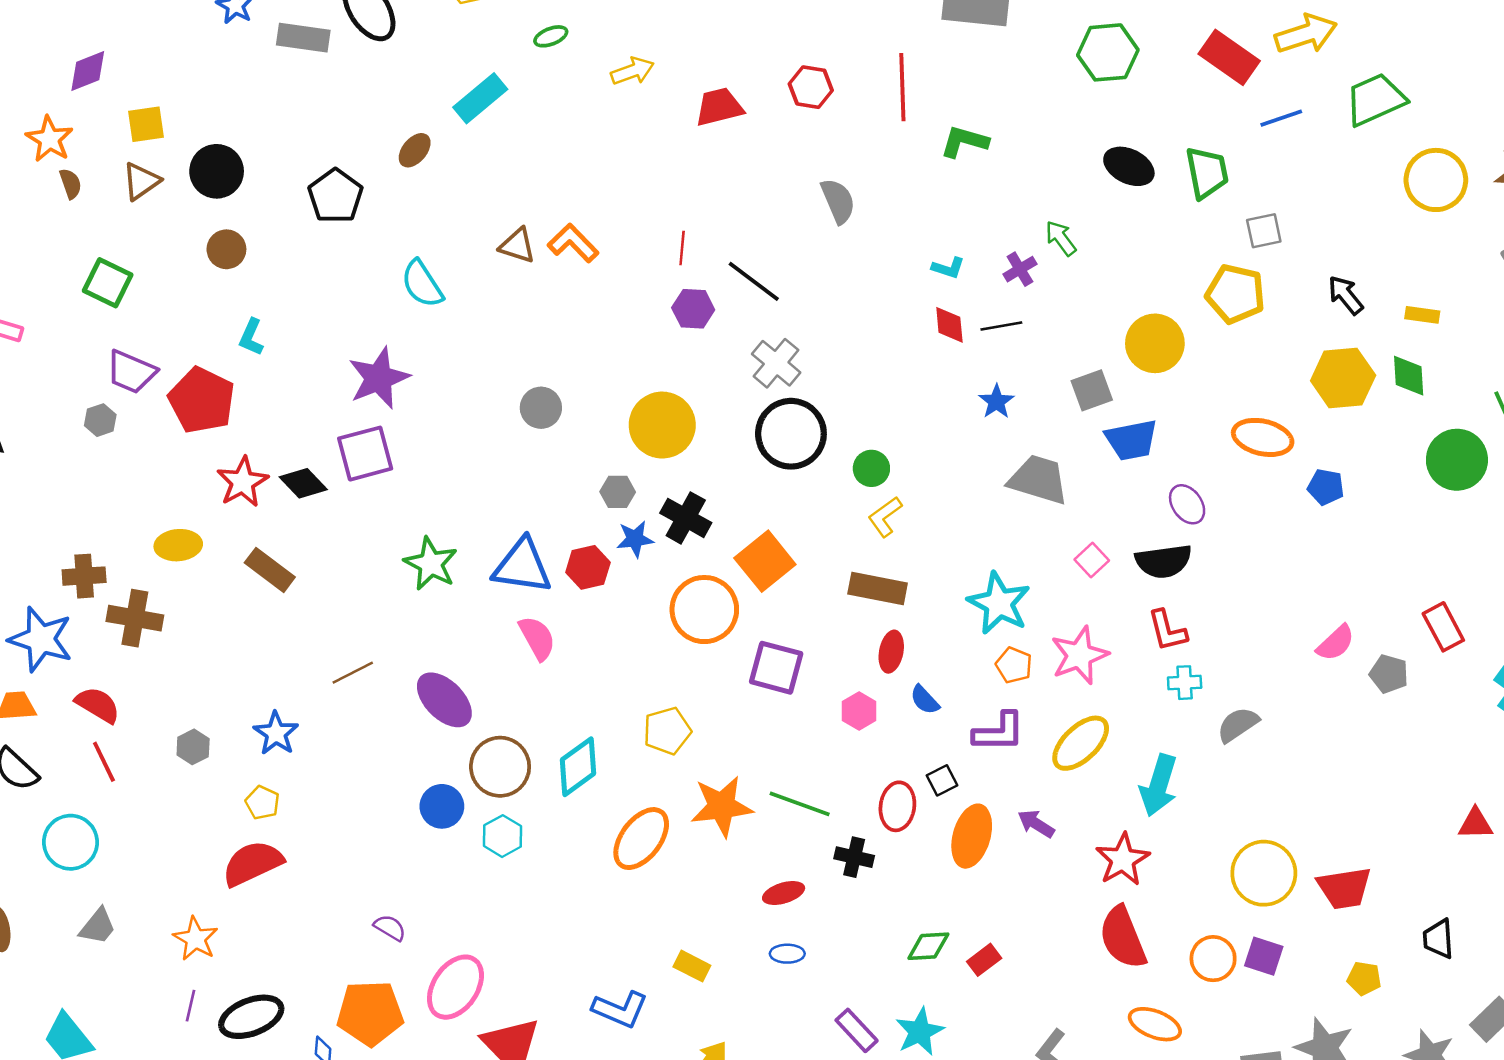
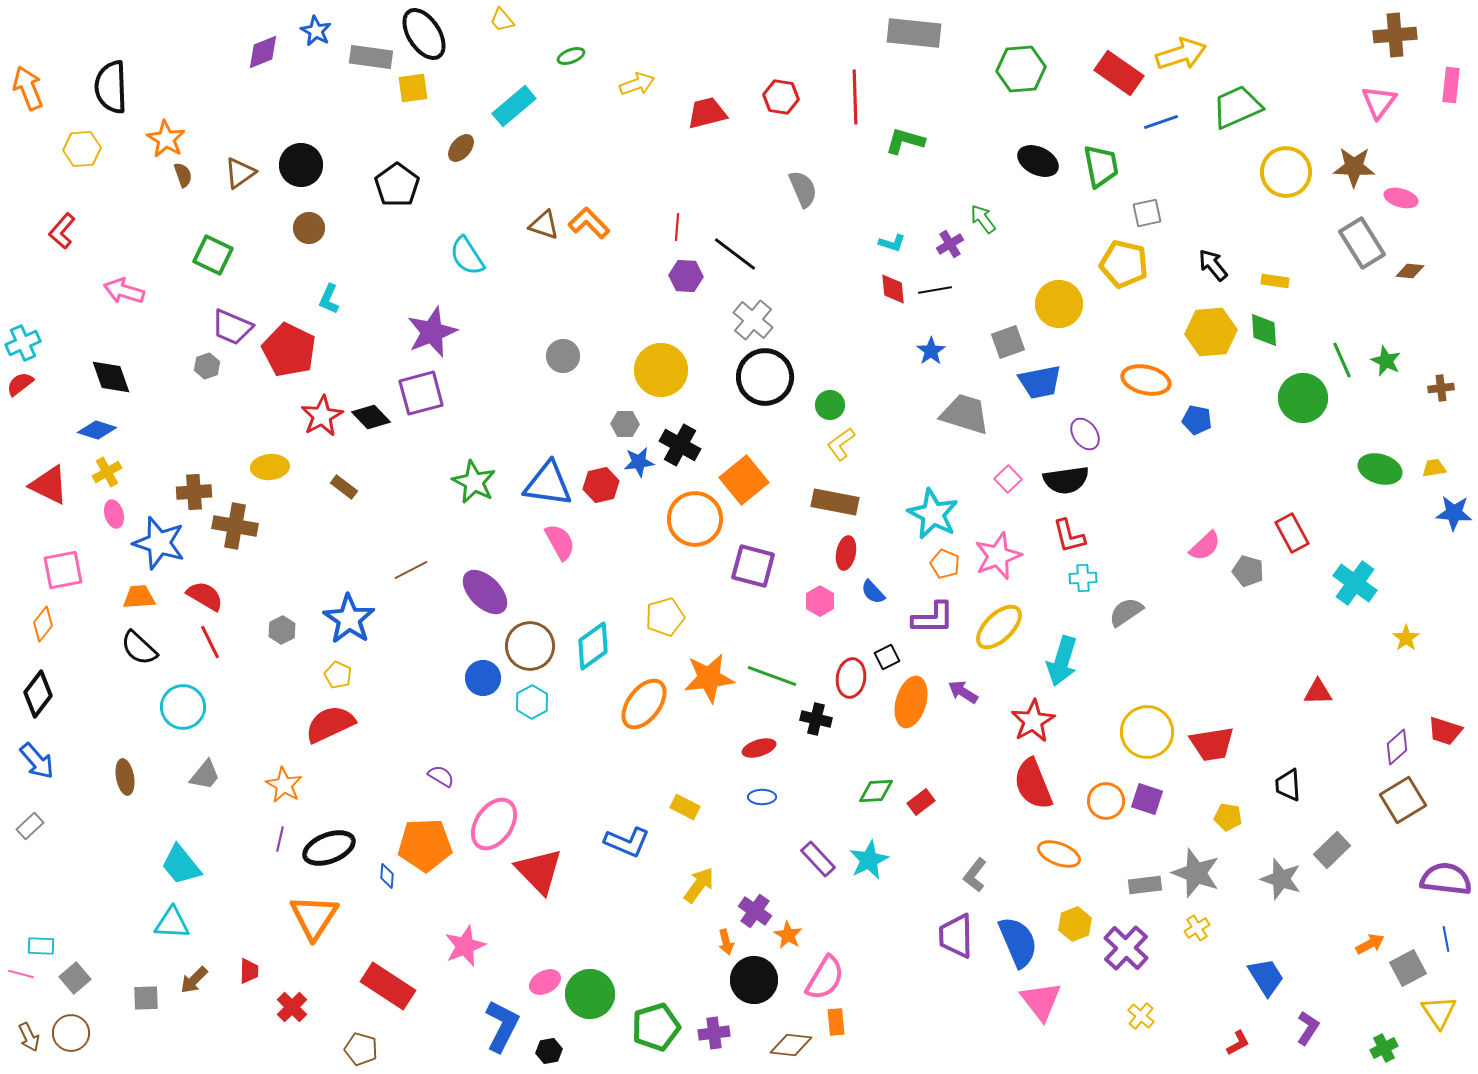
purple diamond: (88, 71) -> (263, 52), moved
yellow square: (146, 124) -> (413, 88), moved
brown rectangle: (270, 570) -> (344, 487), size x0.7
blue star: (276, 733) -> (349, 619), size x1.4

